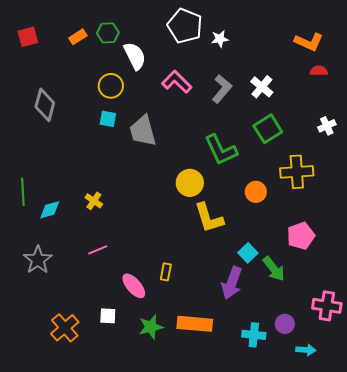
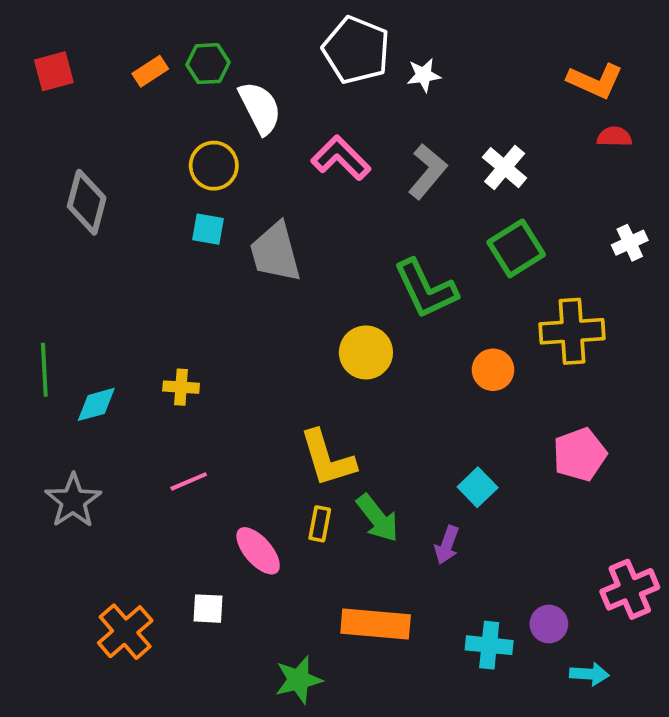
yellow cross: (94, 201) -> (181, 387), turned -30
yellow L-shape: (209, 218) -> (327, 458), moved
green arrow: (274, 269) -> (377, 518), moved
purple arrow: (232, 283) -> (447, 545), size x0.6
pink cross: (327, 306) -> (630, 589), turned -32
green star: (151, 327) -> (299, 680), moved

